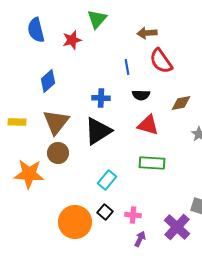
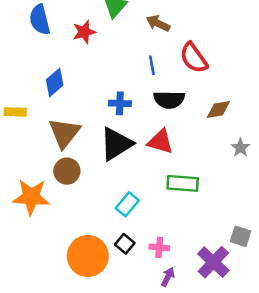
brown arrow: (147, 33) -> (158, 23), moved, turned 30
black semicircle: (141, 95) -> (169, 100), size x1.4
yellow rectangle: (17, 122) -> (15, 112), moved
red triangle: (148, 125) -> (160, 142), moved

